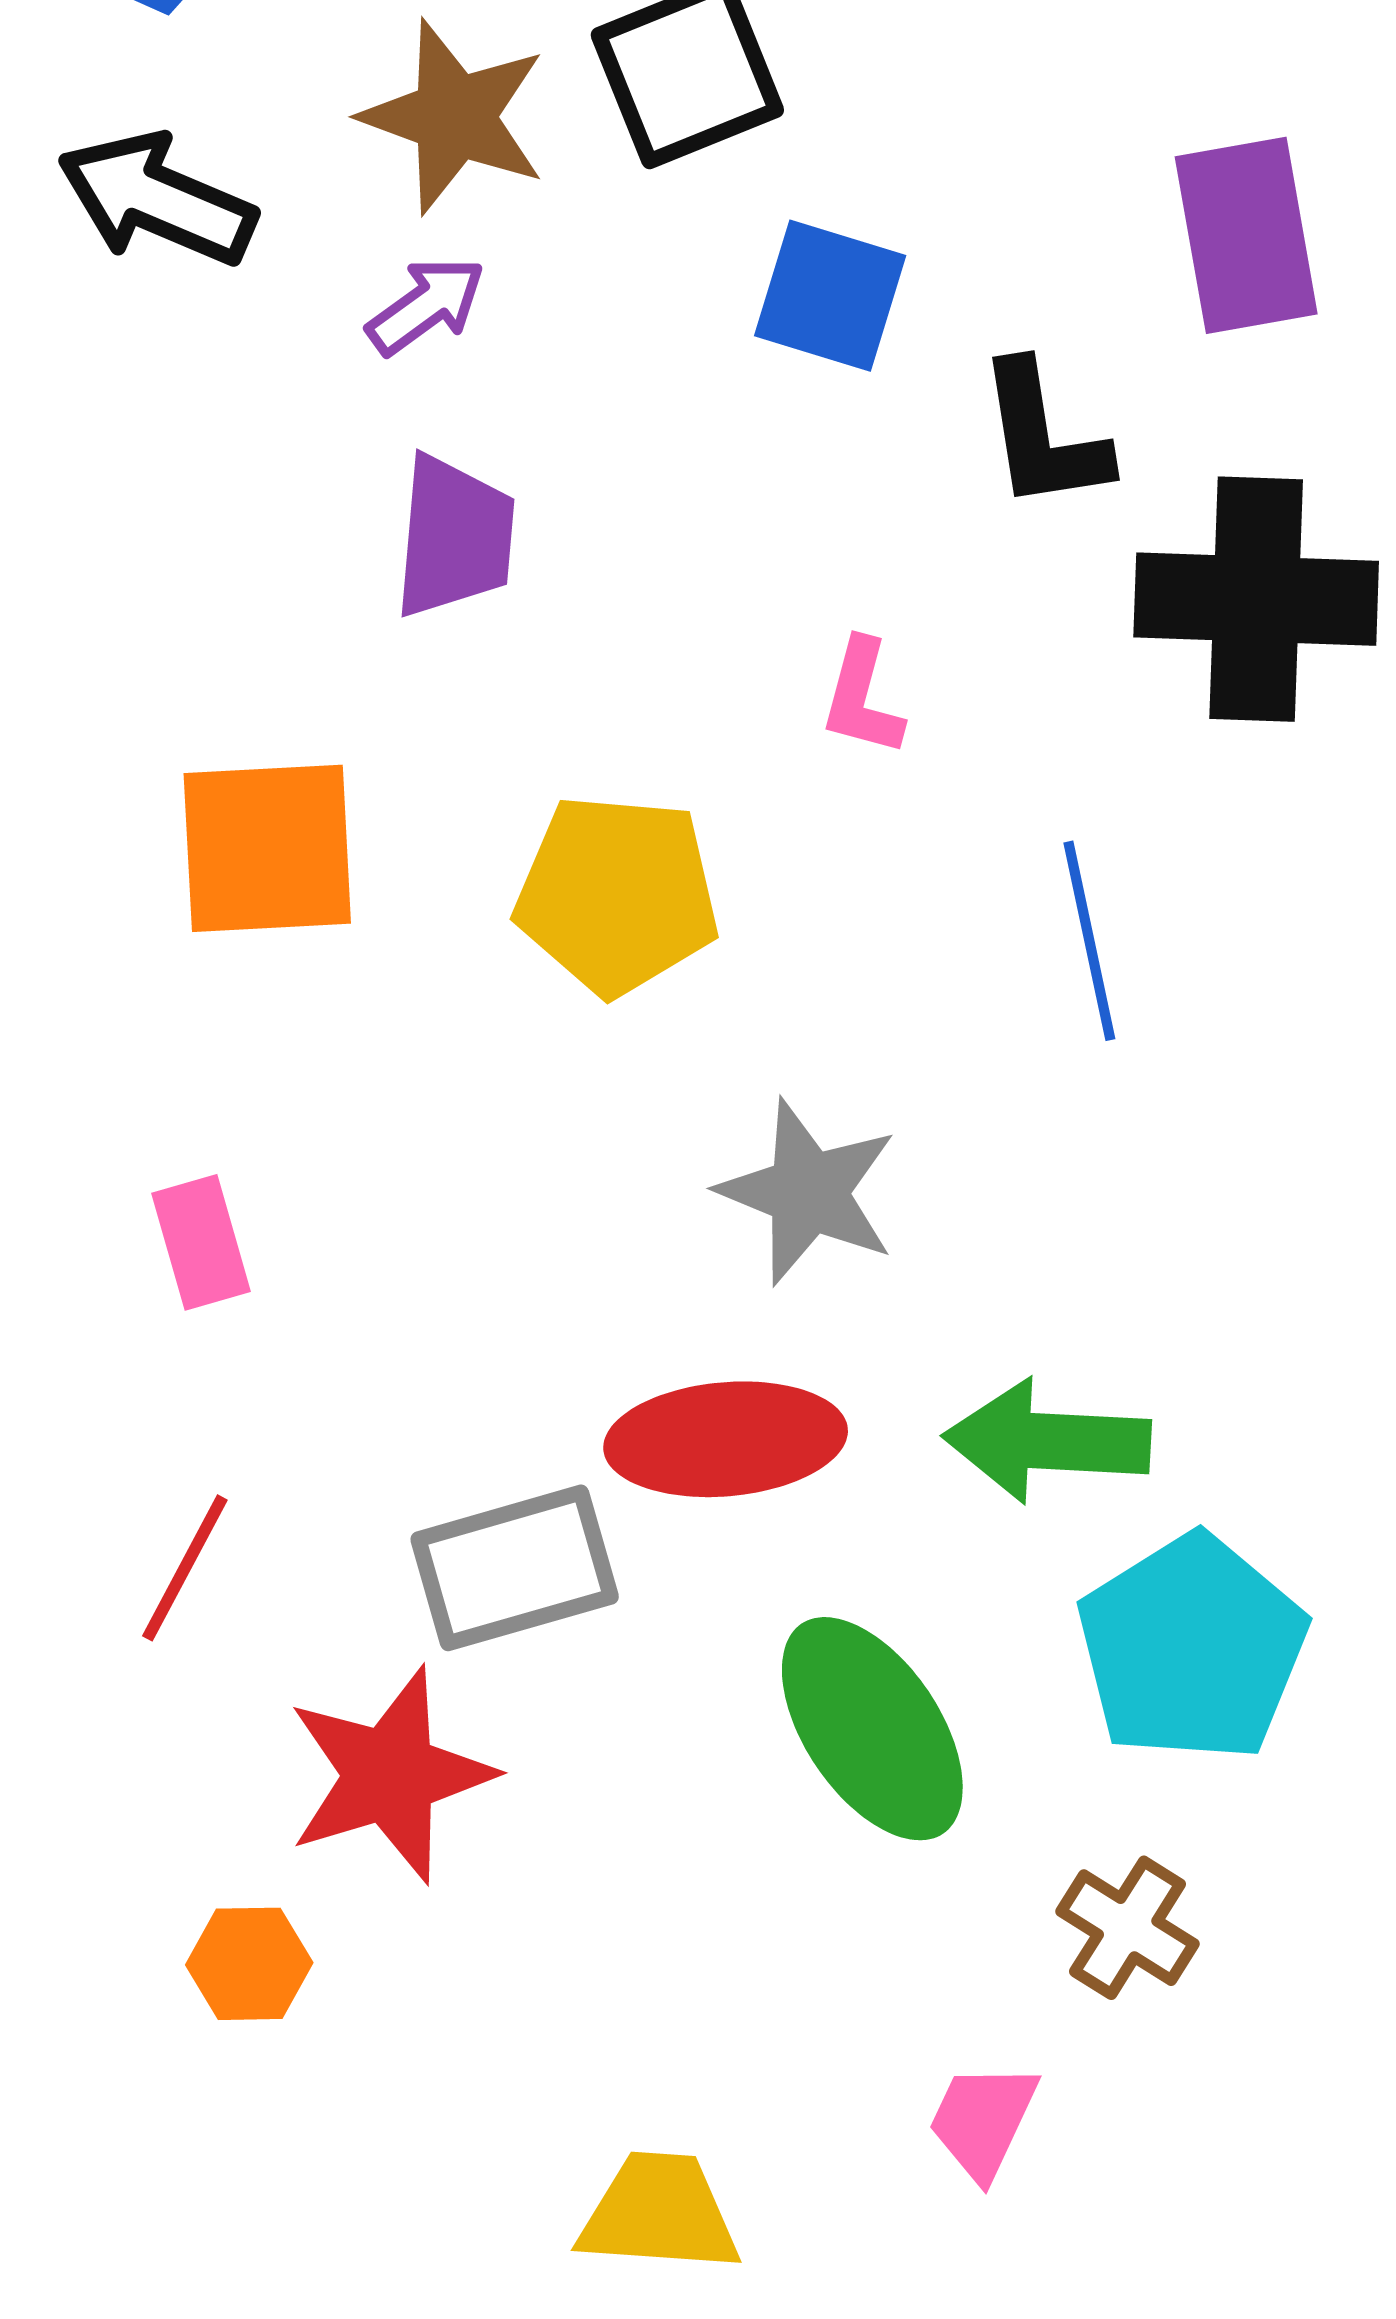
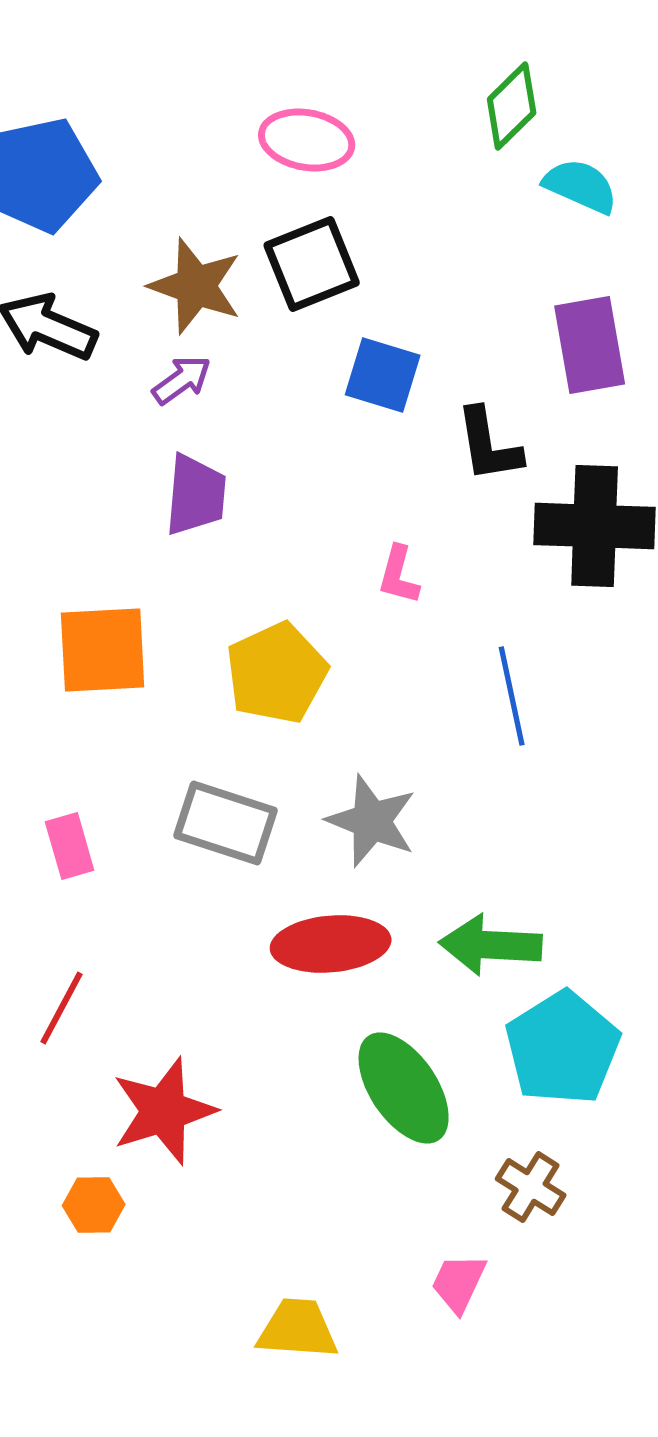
yellow pentagon: (617, 895) -> (277, 673), turned -30
gray rectangle: (515, 1568) -> (226, 823), moved, turned 34

